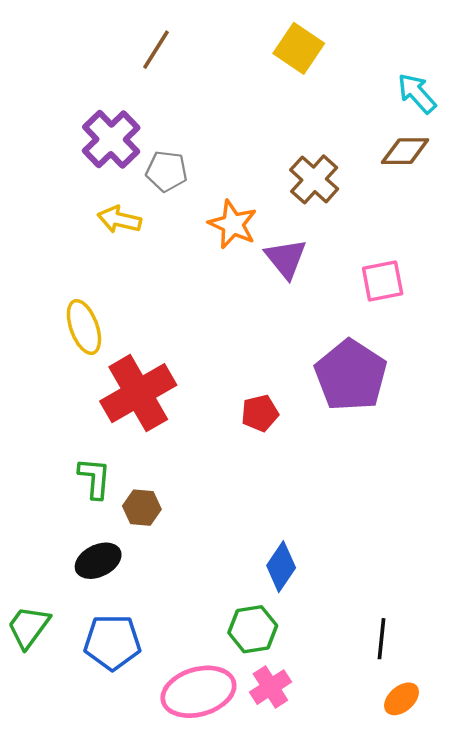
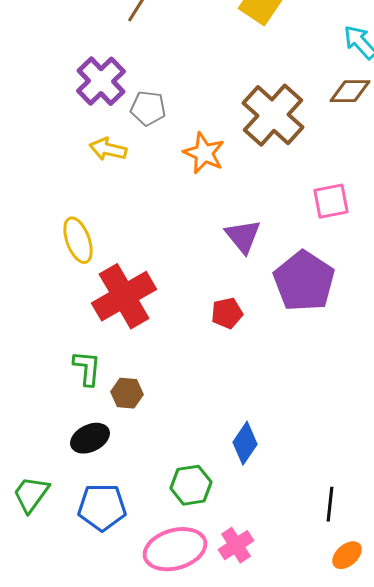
brown cross: (314, 179) -> (273, 115), size x1.5
purple triangle: (286, 259) -> (243, 236), moved
green hexagon: (253, 629) -> (191, 485), moved

